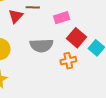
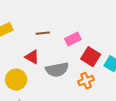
red triangle: (16, 16) -> (32, 57), moved, turned -35

